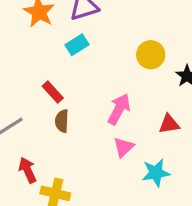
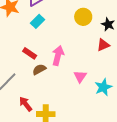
pink arrow: (119, 109) -> (58, 56), moved
brown semicircle: (62, 121) -> (39, 69), turned 72
red triangle: (169, 124) -> (103, 45), moved

